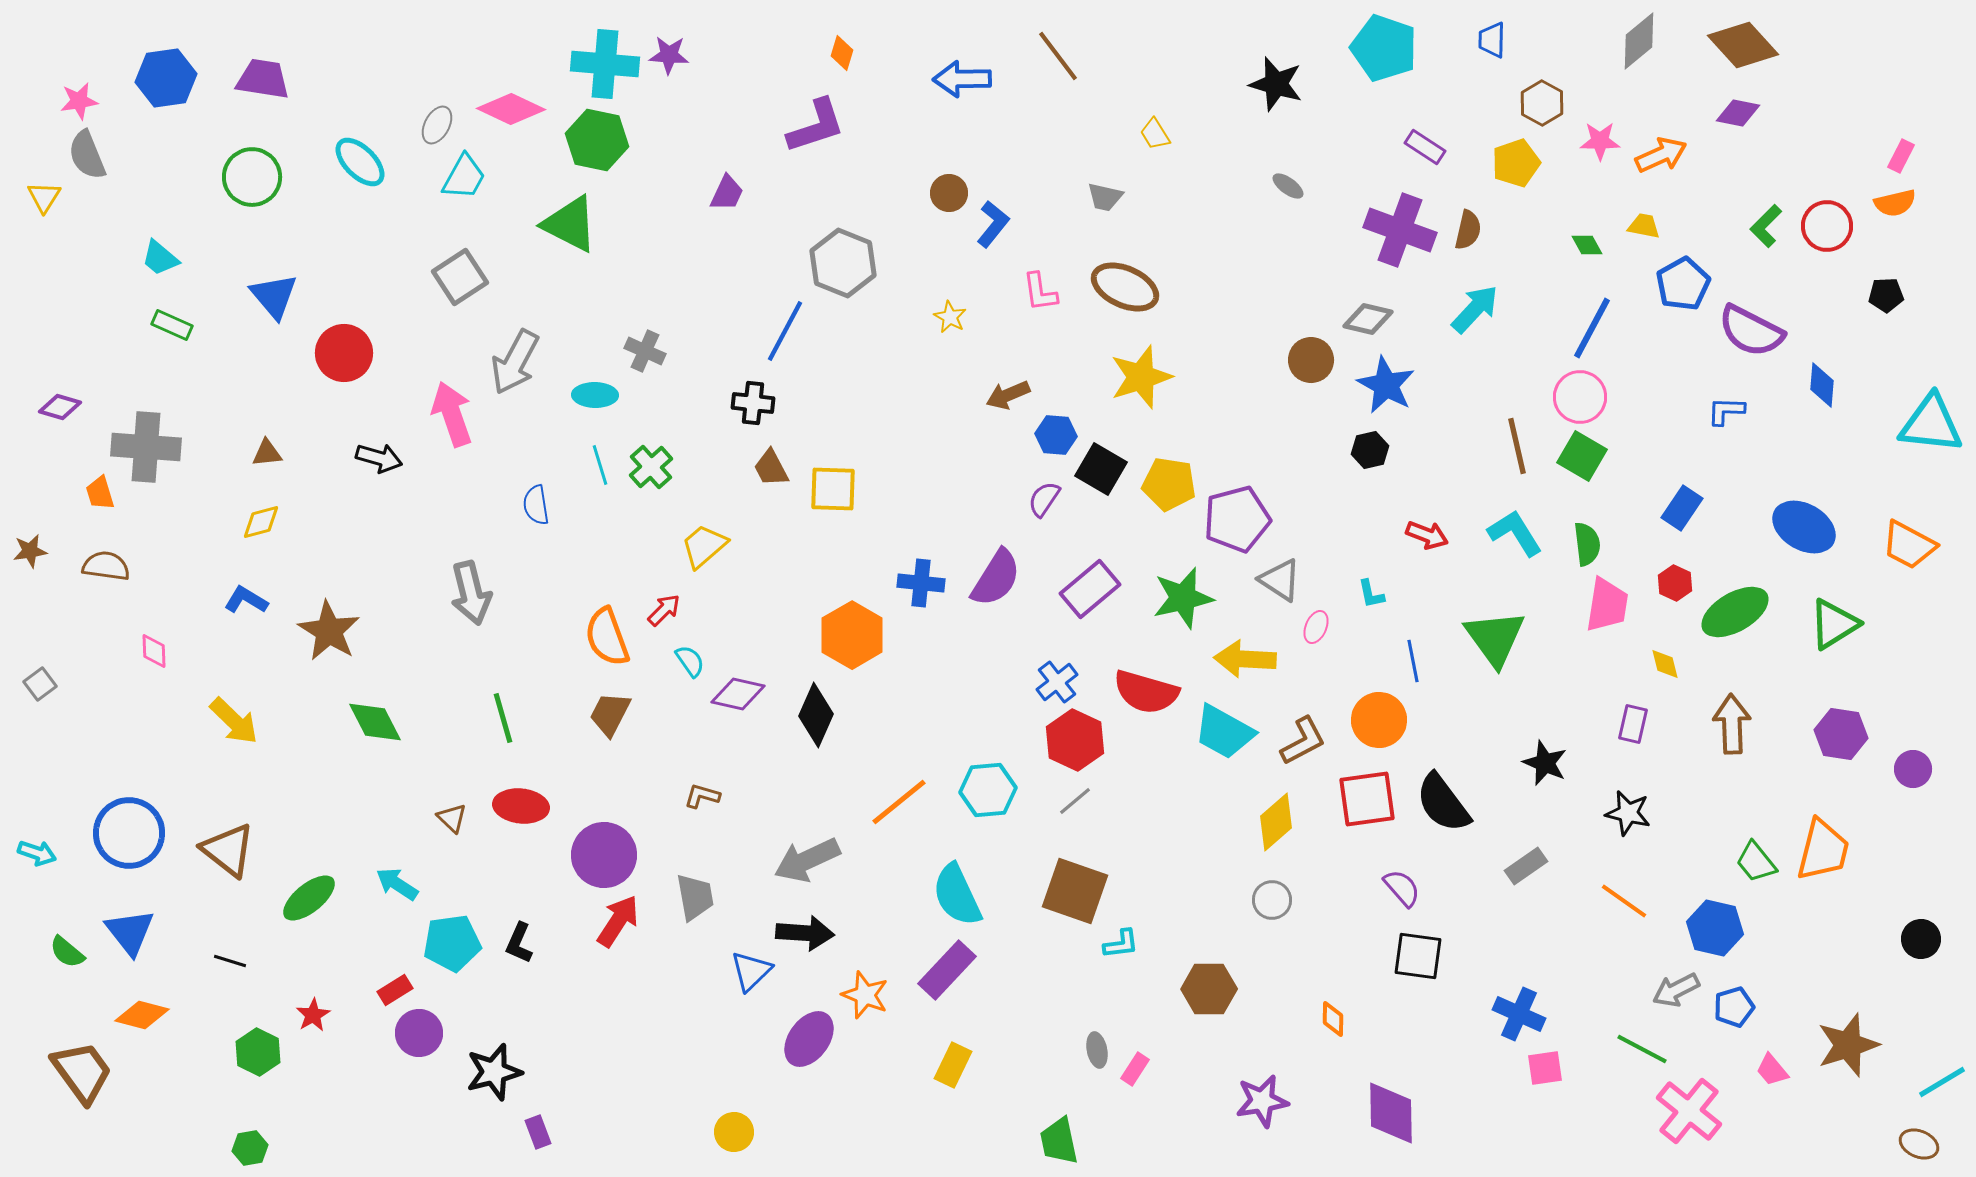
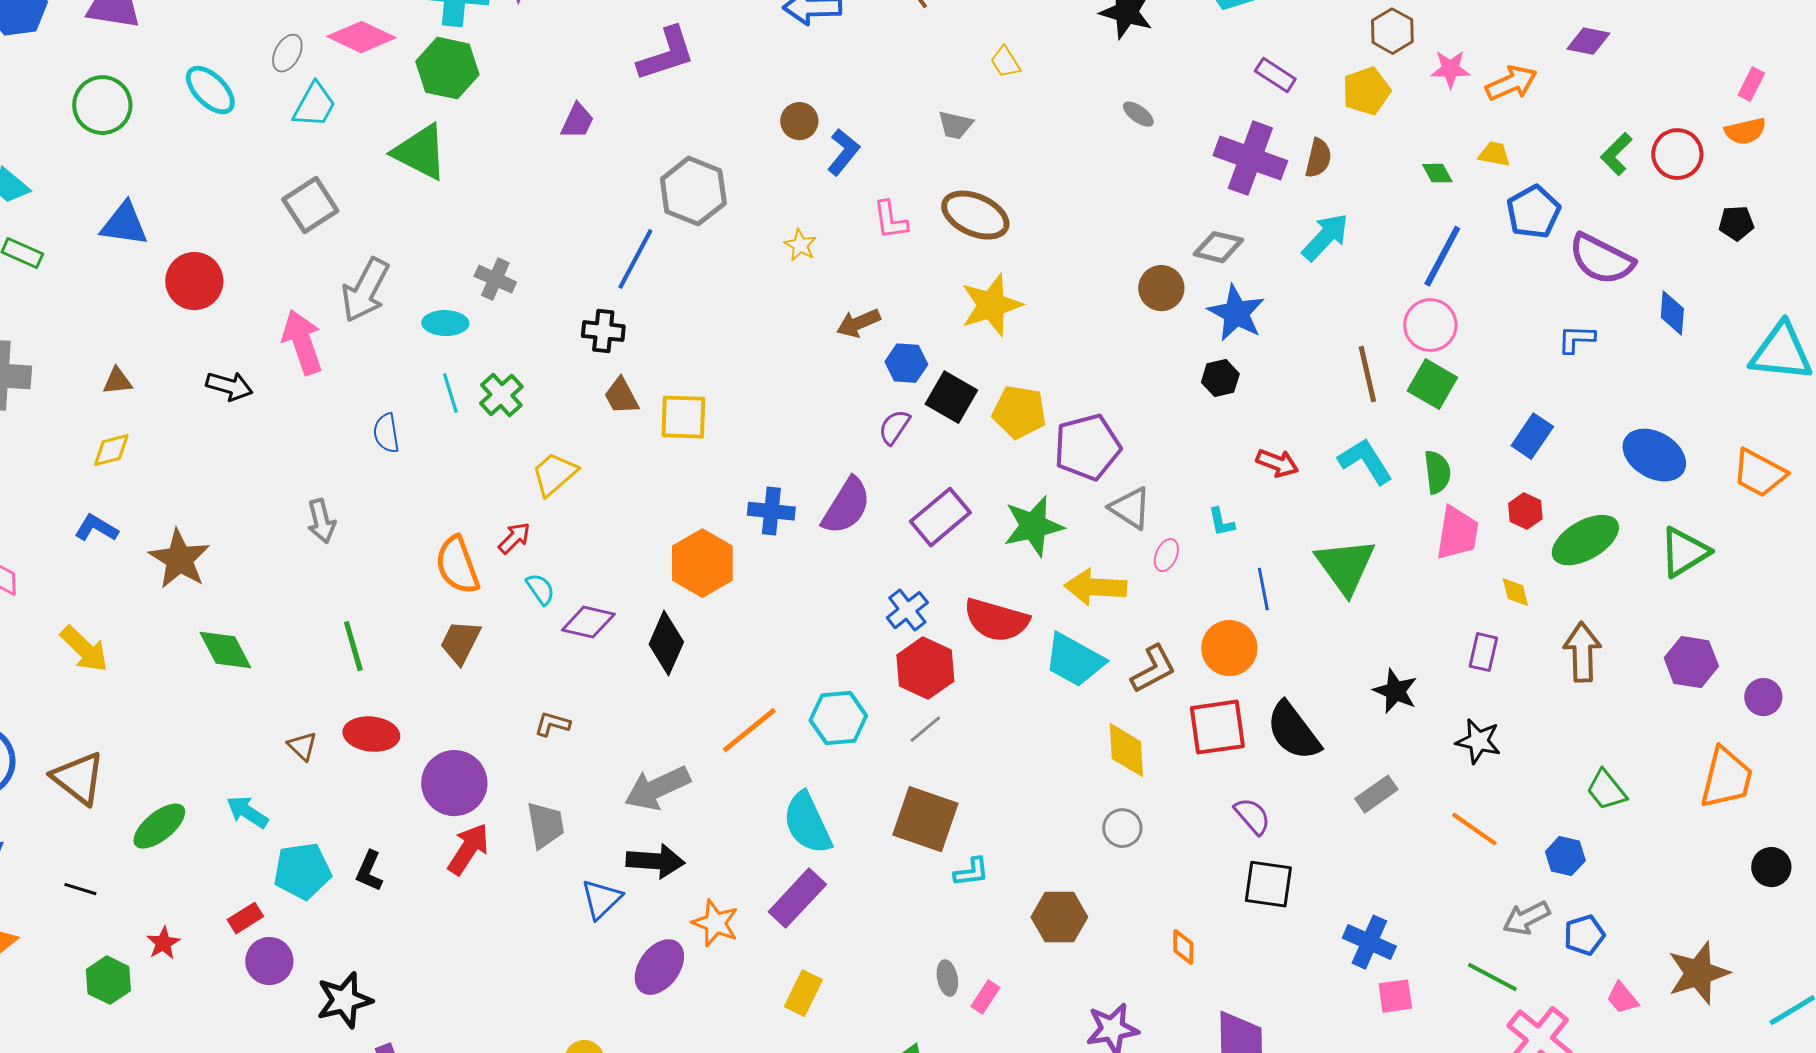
blue triangle: (274, 296) -> (124, 224), turned -42
gray arrow: (471, 593) -> (321, 521), size x0.7
yellow diamond: (1276, 822) -> (1126, 750), turned -52
orange trapezoid: (1823, 850) -> (1726, 778), moved
blue hexagon: (1715, 928) -> (1565, 856), size x0.7

